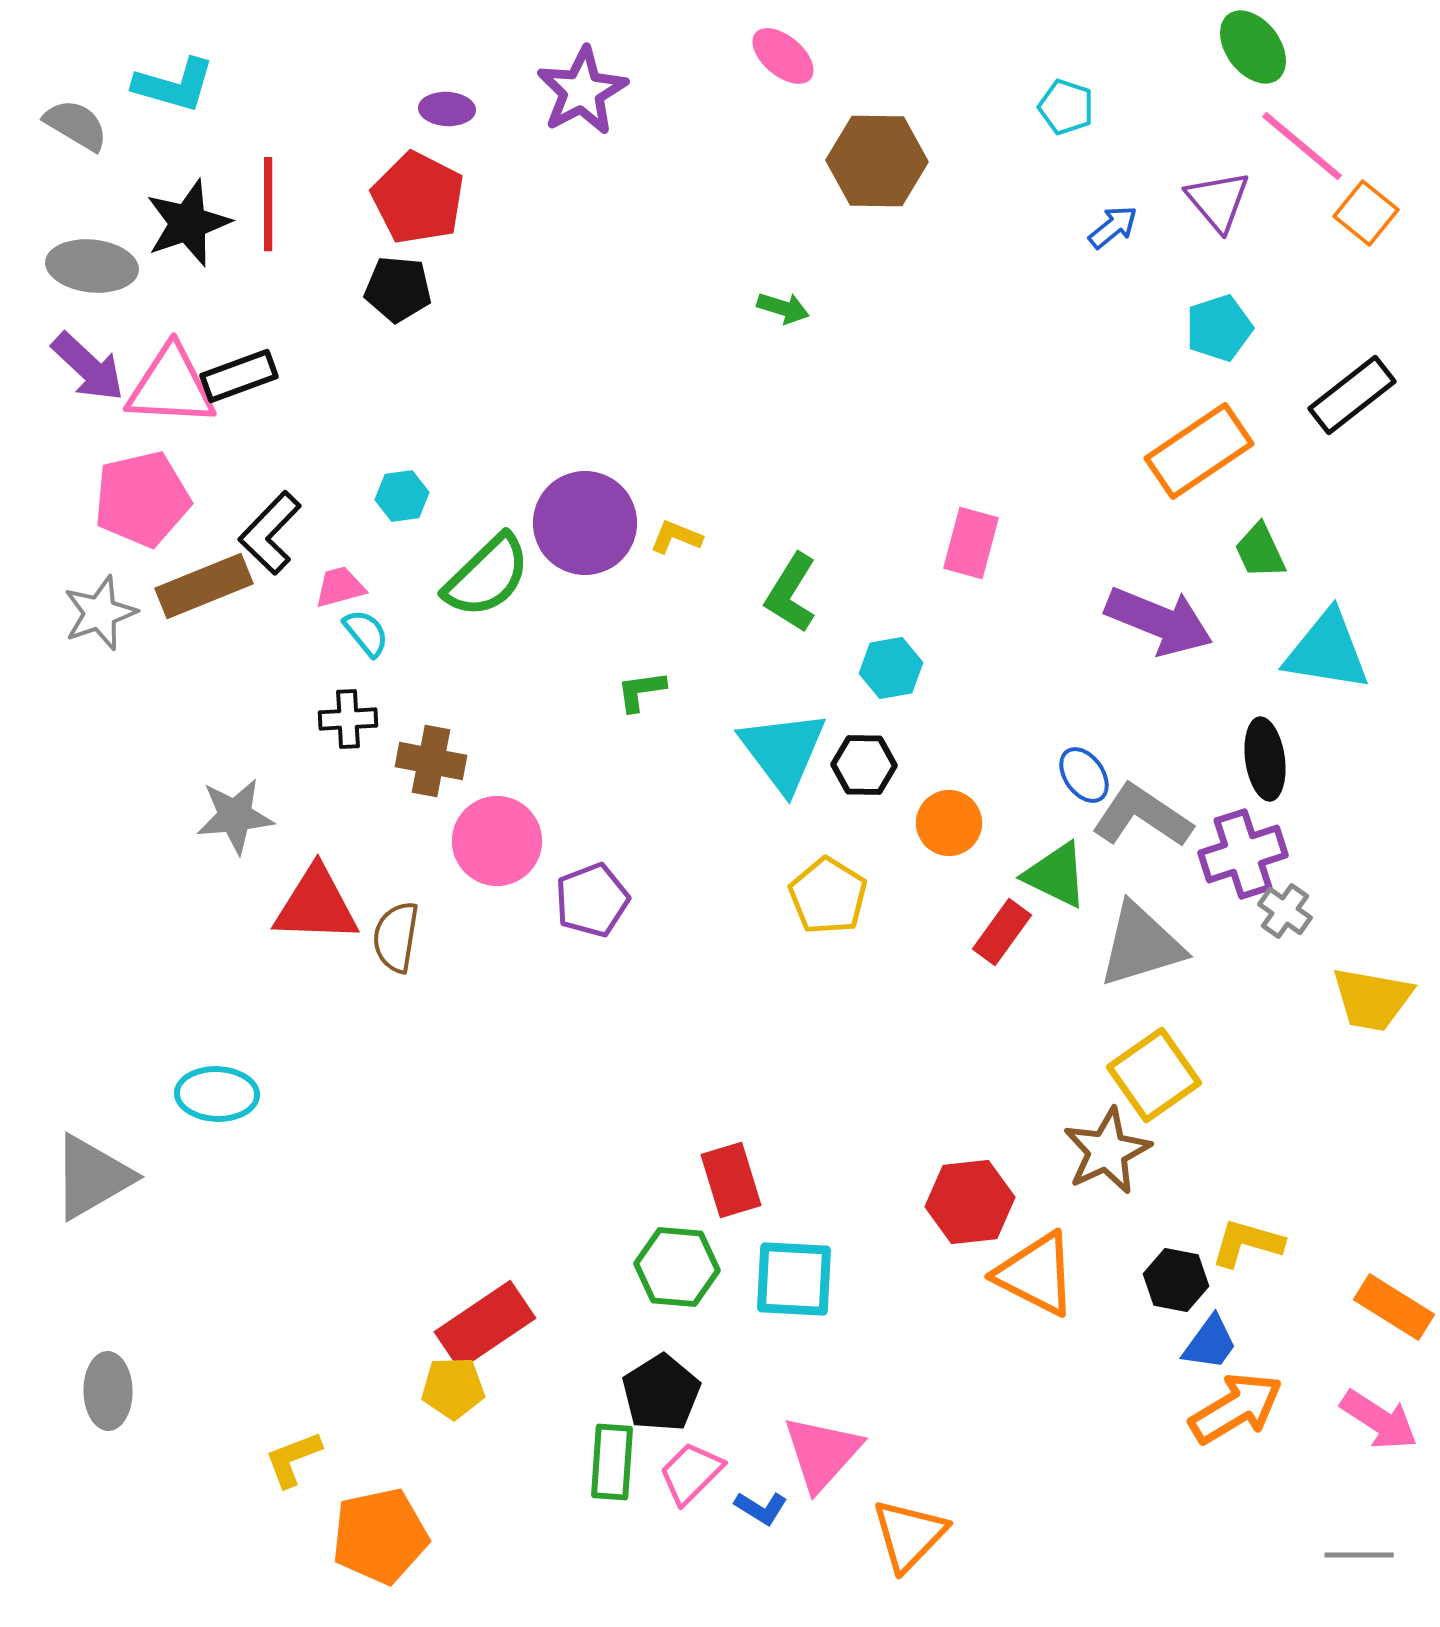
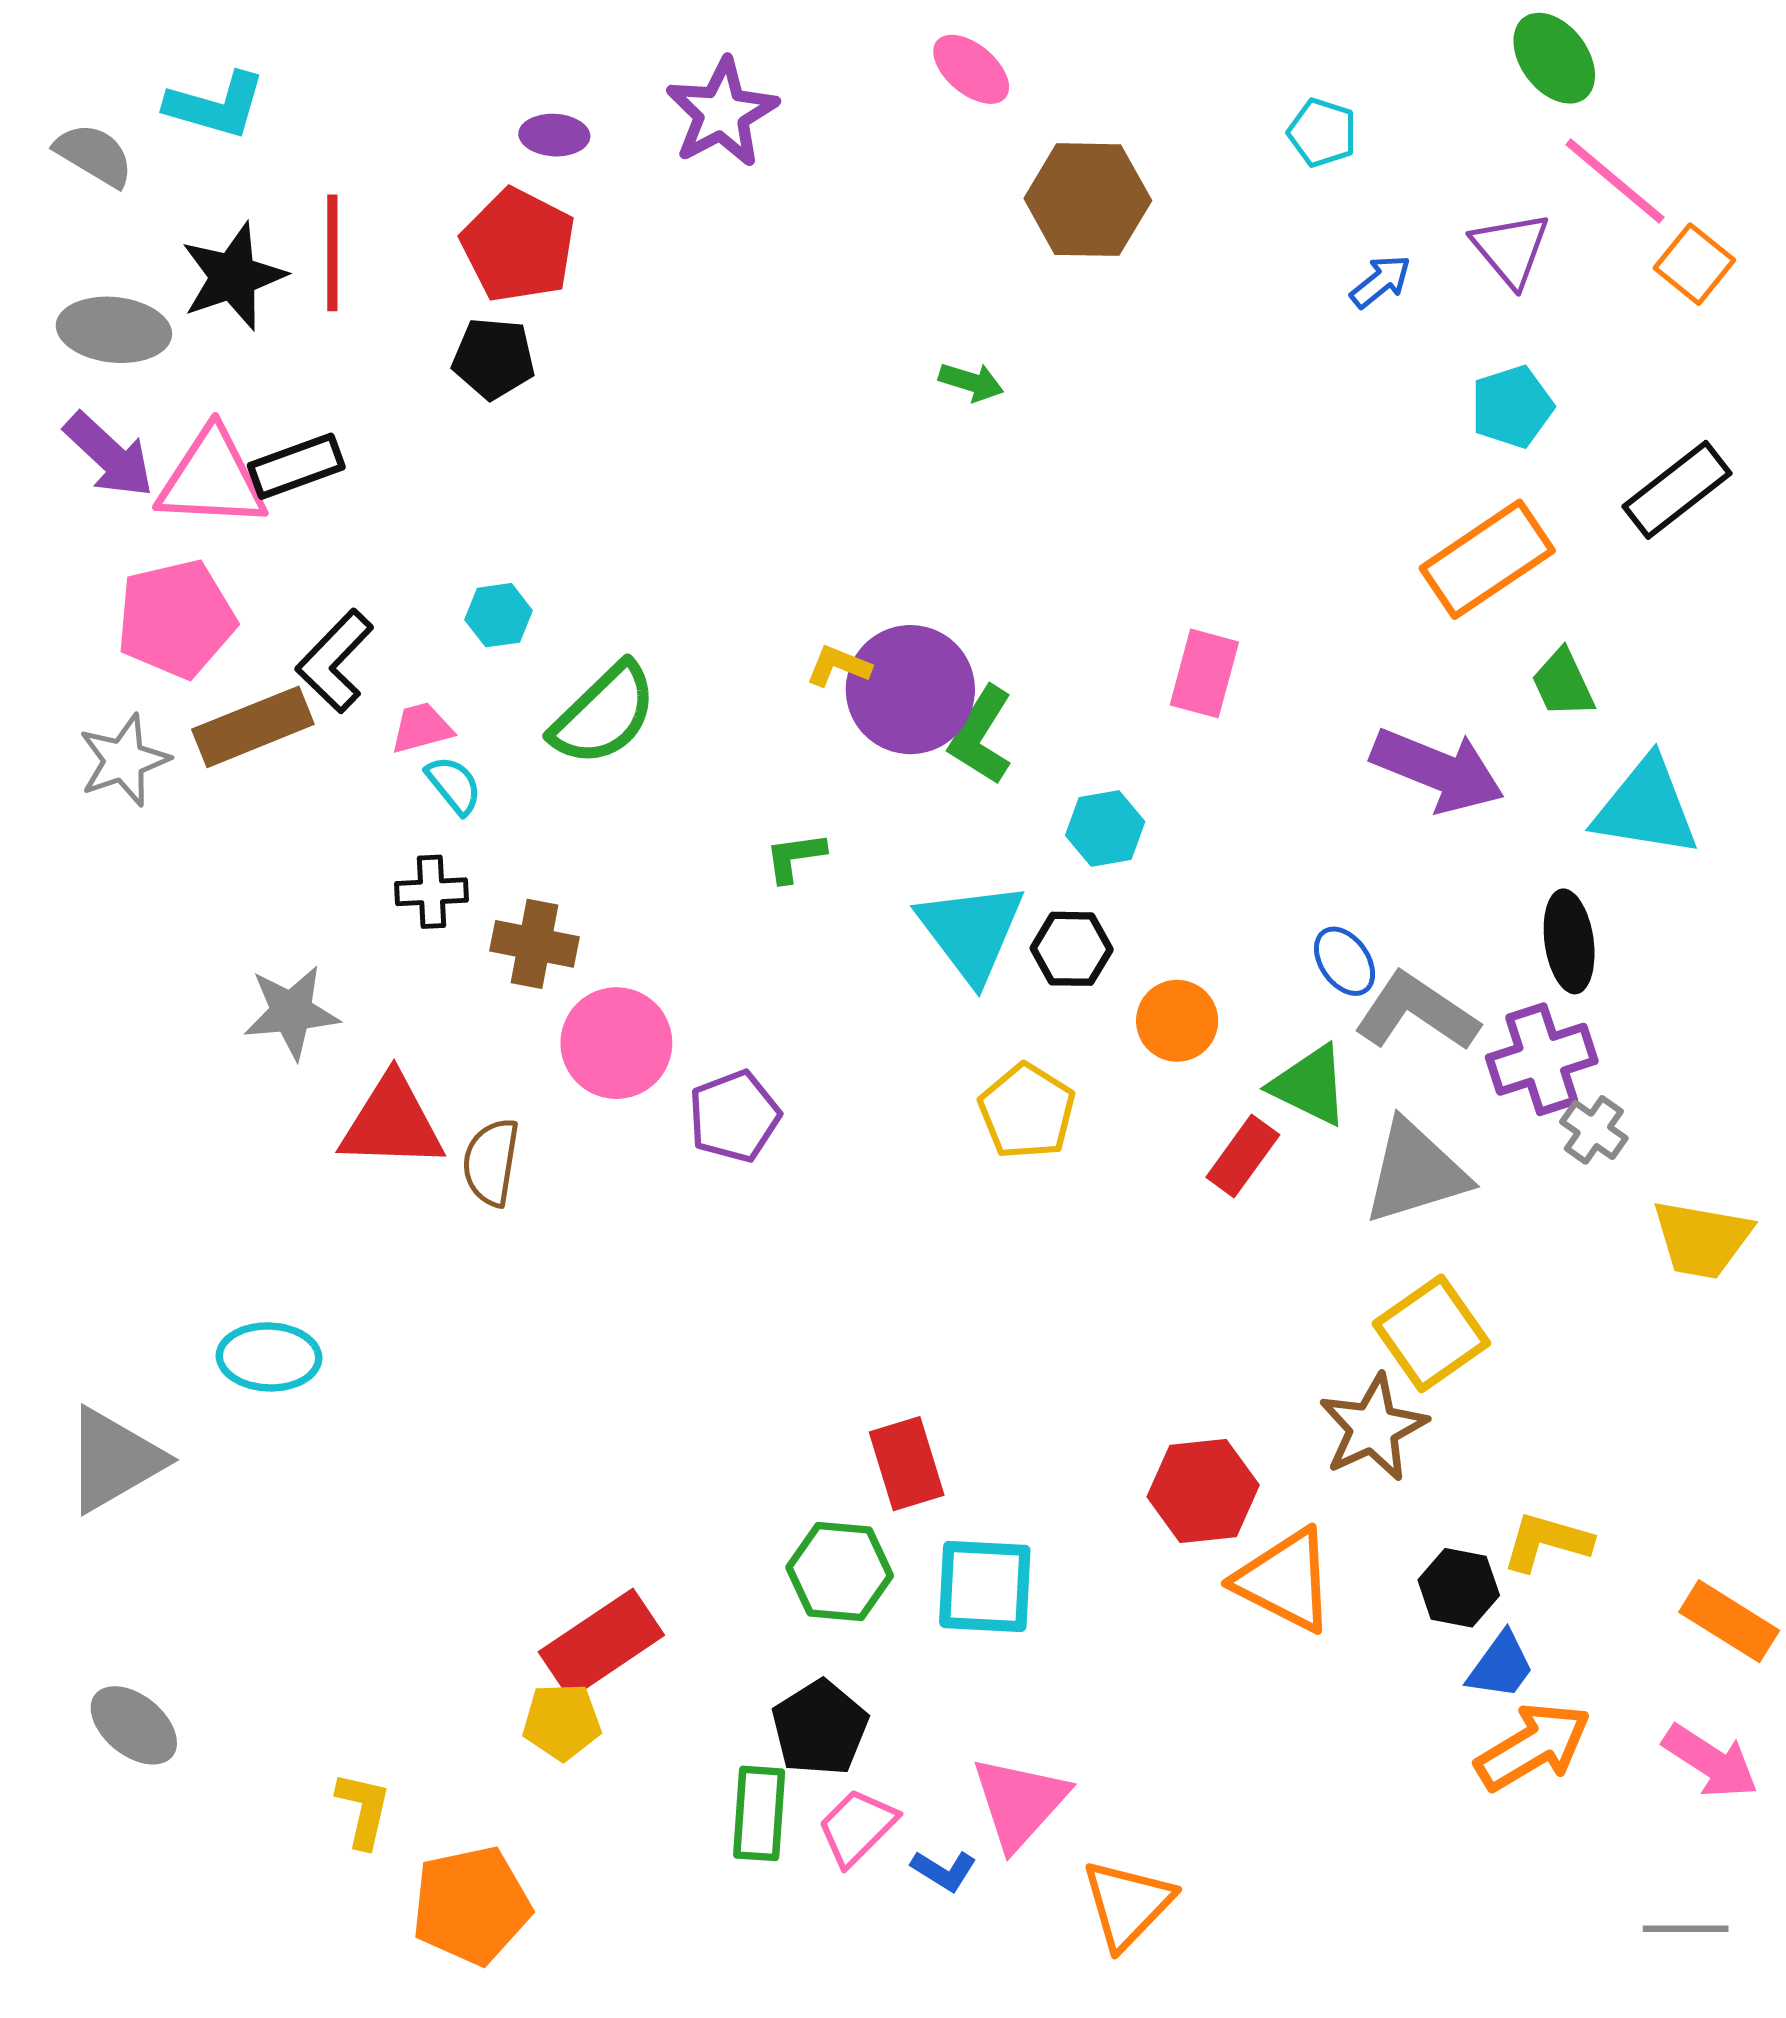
purple circle: (585, 523) -> (910, 690), moved
gray ellipse: (108, 1391) -> (134, 1725), turned -50
yellow L-shape: (293, 1459) -> (363, 1810), turned 124

